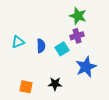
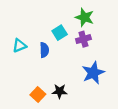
cyan square: (62, 49) -> (60, 33), moved
orange square: (26, 87) -> (38, 94), moved, turned 32

